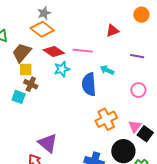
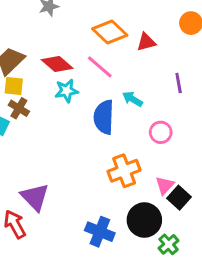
orange diamond: (42, 29) -> (110, 32), moved
pink line: (83, 51) -> (100, 67), turned 30
purple line: (137, 56) -> (179, 83), turned 64
pink circle: (138, 90) -> (161, 132), moved

